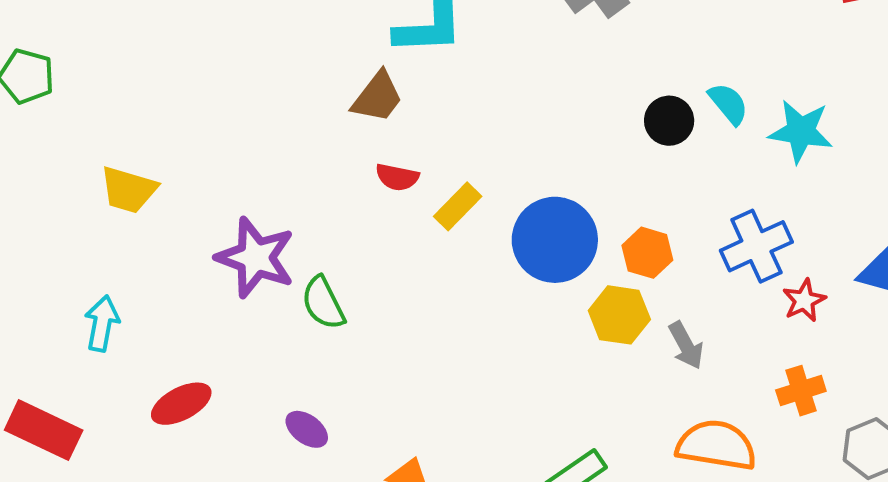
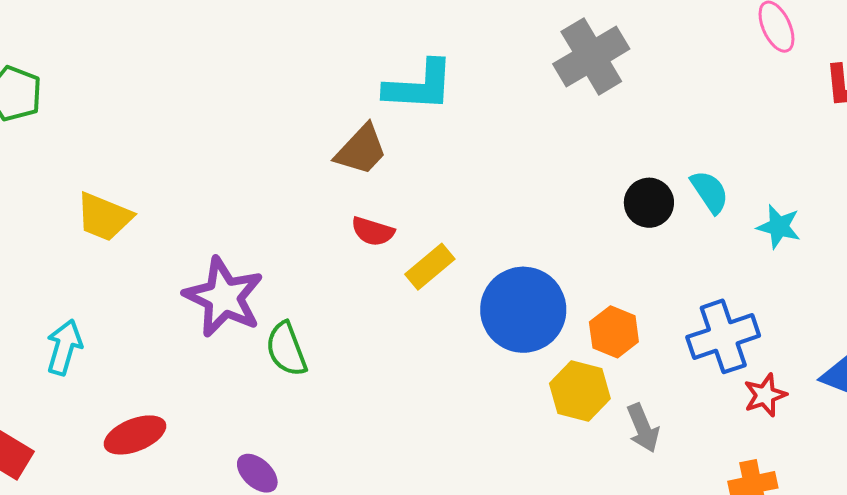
cyan star: (801, 131) -> (779, 227), size x0.7

